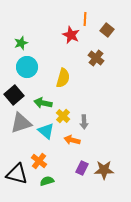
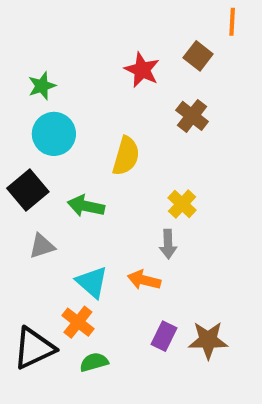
orange line: (85, 19) -> (232, 22), moved
brown square: (107, 30) -> (198, 56), moved
yellow cross: (63, 116) -> (182, 204), moved
gray triangle: (21, 123) -> (42, 246), size x0.6
cyan triangle: (46, 131) -> (92, 282), moved
black triangle: (17, 174) -> (34, 348), turned -40

